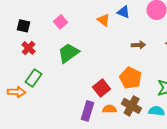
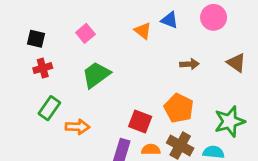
red cross: (29, 48) -> (43, 68), turned 32
red square: (102, 88) -> (140, 121), turned -30
orange arrow: (17, 92) -> (77, 127), moved

